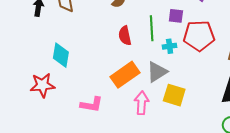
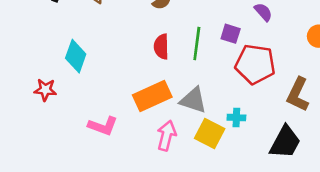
cyan cross: (170, 46) -> (236, 118), moved
gray triangle: (157, 72) -> (193, 100), turned 40
red star: (42, 85) -> (45, 90), size x0.7

